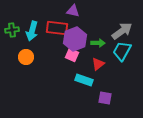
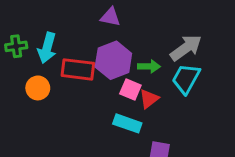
red rectangle: (57, 28) -> (78, 69), moved
pink square: (72, 55) -> (130, 90), moved

